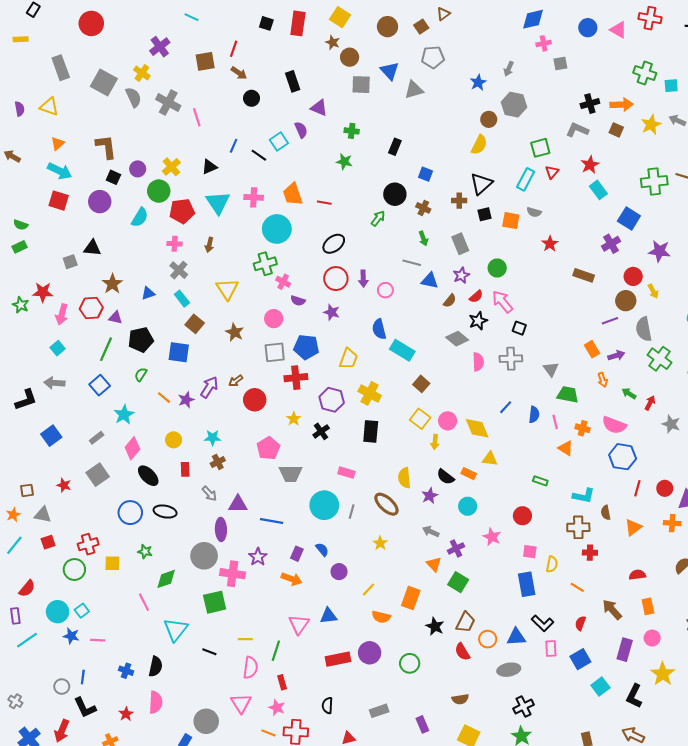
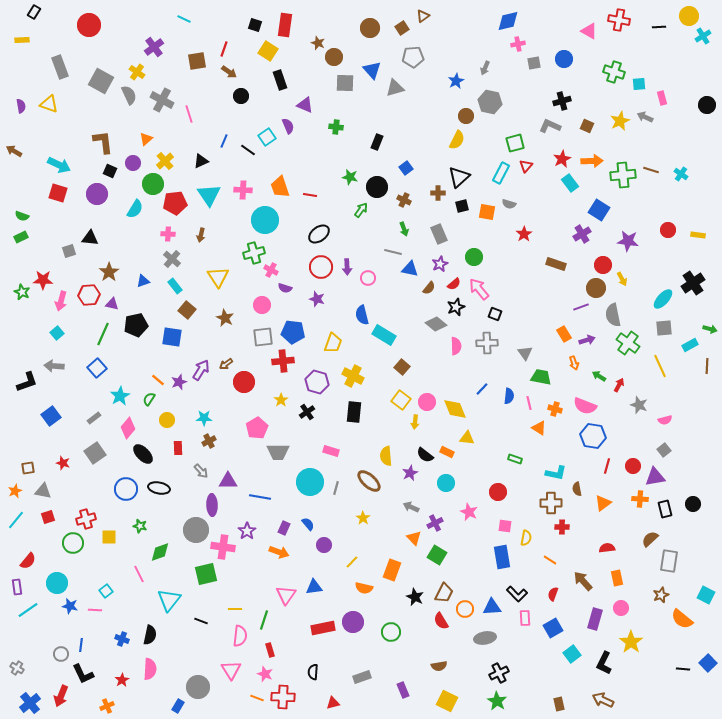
yellow square: (340, 17) -> (268, 51), moved
blue circle: (588, 28) -> (564, 59), moved
orange arrow: (622, 105) -> (592, 161), moved
orange triangle: (58, 144) -> (146, 139), moved
green star: (344, 162) -> (350, 177), moved
blue square: (425, 174) -> (406, 168), turned 32
green semicircle: (141, 374) -> (149, 399), moved
cyan square: (82, 611) -> (106, 591), moved

